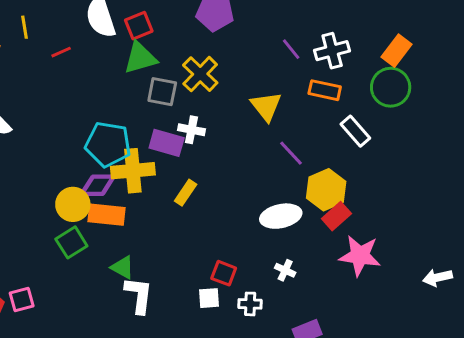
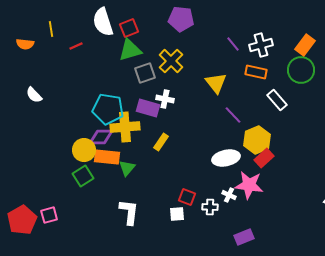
gray square: (162, 92) -> (145, 73), turned -30
pink star: (360, 256) -> (249, 185), moved
green triangle: (123, 267) -> (127, 168), moved, turned 42
white cross: (250, 304) -> (210, 207), moved

